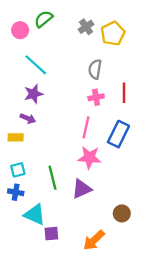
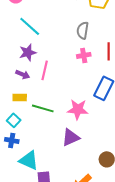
pink line: (86, 127) -> (45, 70), moved
yellow rectangle: (16, 137) -> (20, 97), moved
cyan square: (18, 170) -> (14, 120), turned -32
green line: (53, 178) -> (43, 108), moved, turned -60

